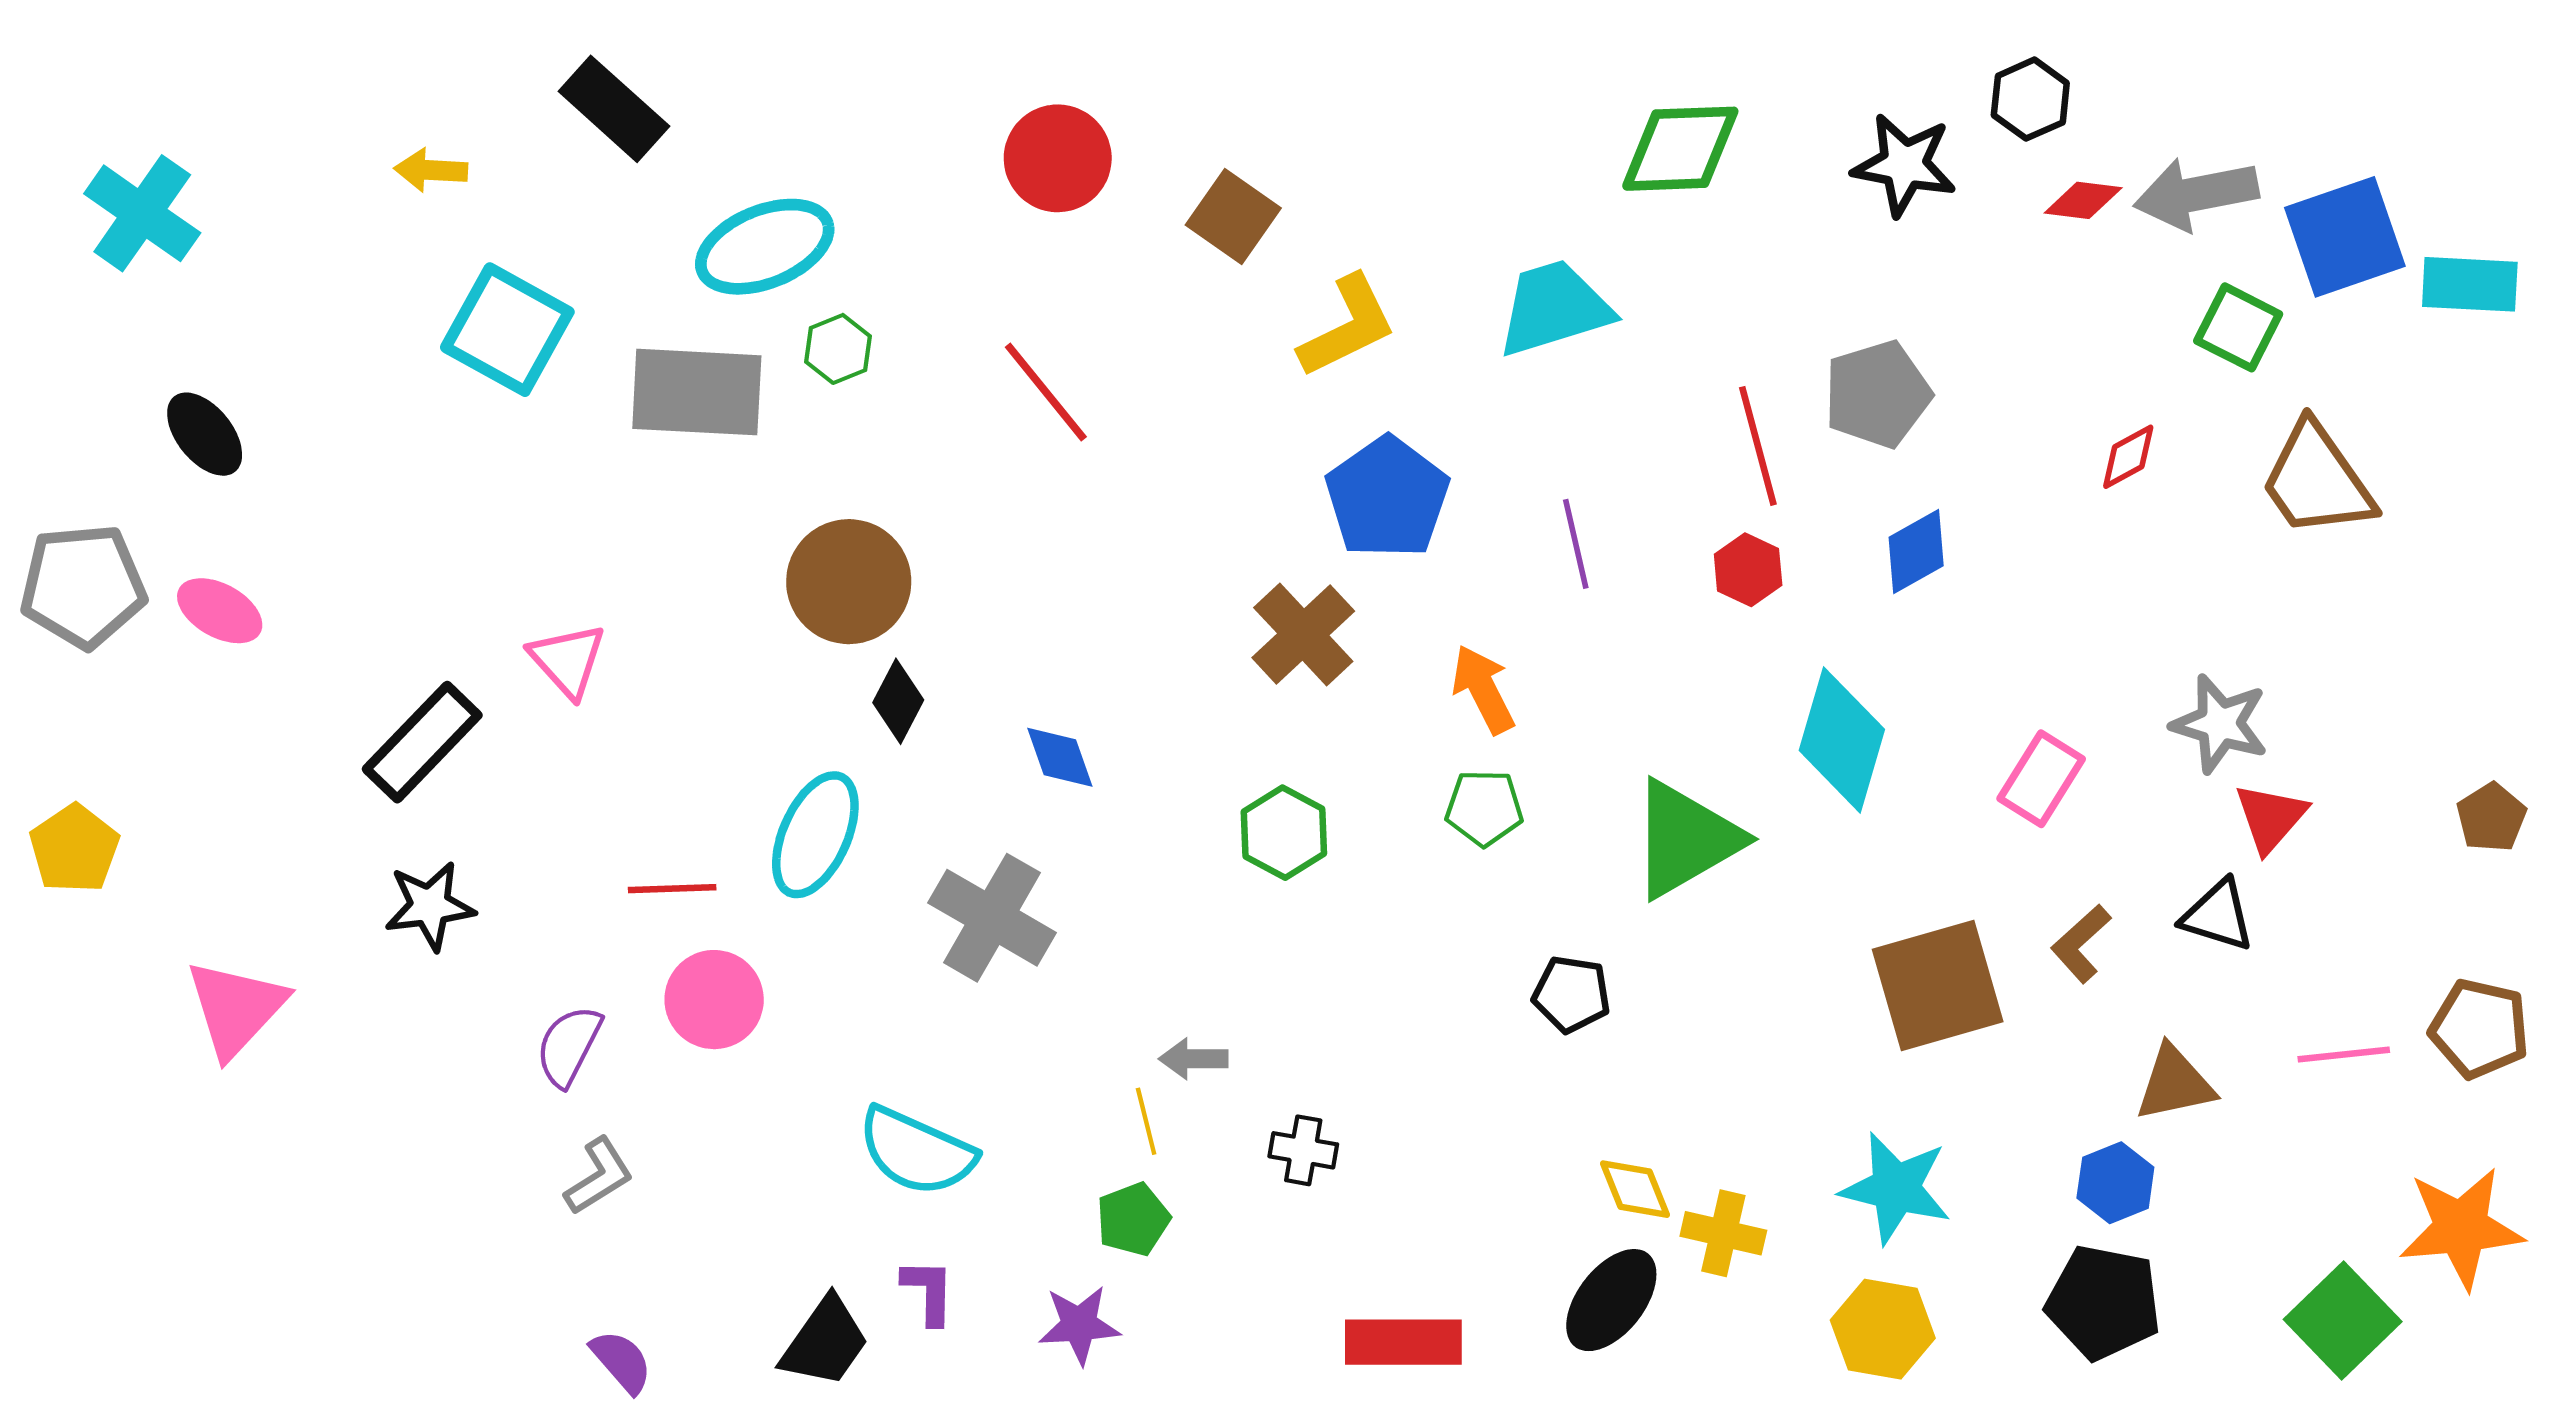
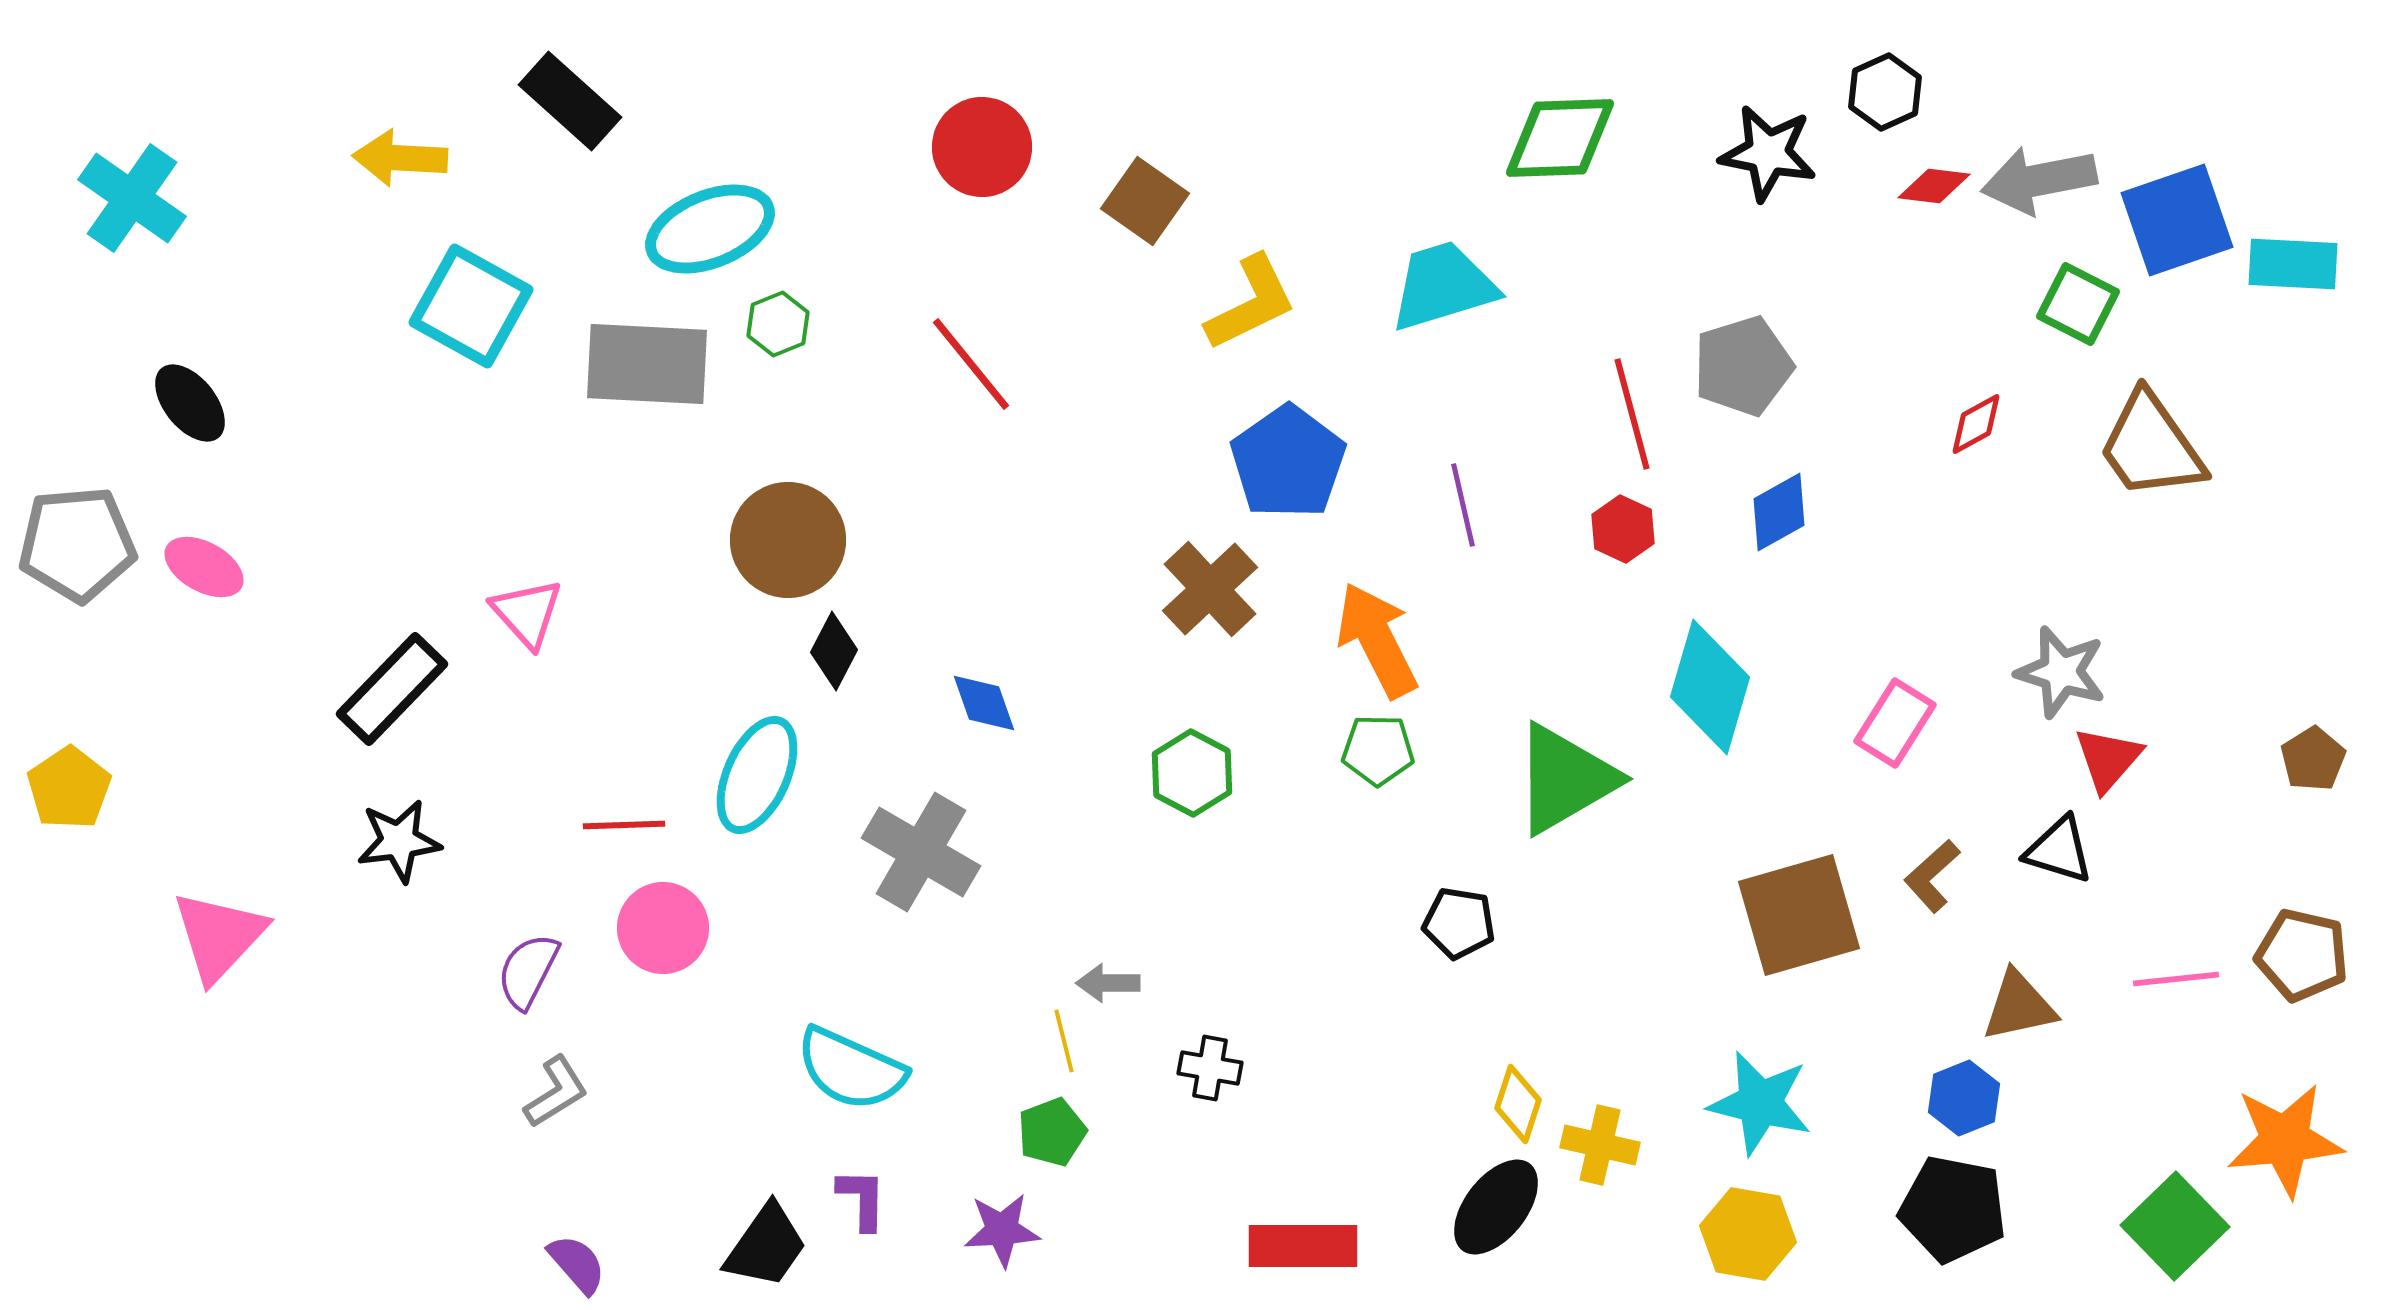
yellow arrow: (431, 170) -> (400, 158), size x1.4
orange arrow: (1483, 689) -> (1377, 640), size x1.4
yellow diamond: (1635, 1189) -> (1518, 1104), turned 40

